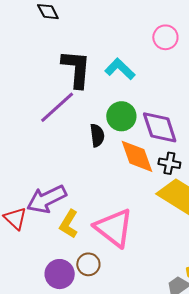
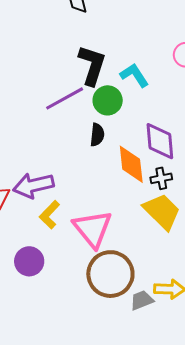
green circle: (121, 116) -> (108, 100), moved
black cross: (169, 163) -> (161, 178), turned -35
brown circle: (88, 264) -> (110, 274), moved, size x2.0

